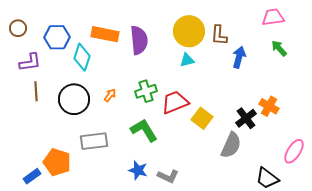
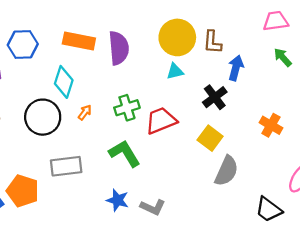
cyan diamond: (82, 57) -> (64, 82), moved
yellow square: (202, 118) -> (210, 138), moved
black cross: (246, 118) -> (215, 97), moved

